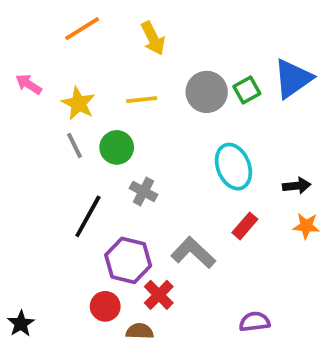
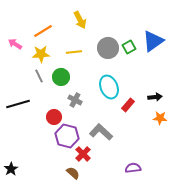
orange line: (82, 29) -> (43, 31), moved
yellow star: (78, 103) -> (41, 54), turned -30
cyan ellipse: (233, 167) -> (109, 87), moved
black line: (88, 216) -> (18, 104), moved, turned 45
red rectangle: (245, 226) -> (128, 105), moved
red circle: (105, 306) -> (54, 117), moved
brown semicircle: (140, 331) -> (73, 173), turned 40

